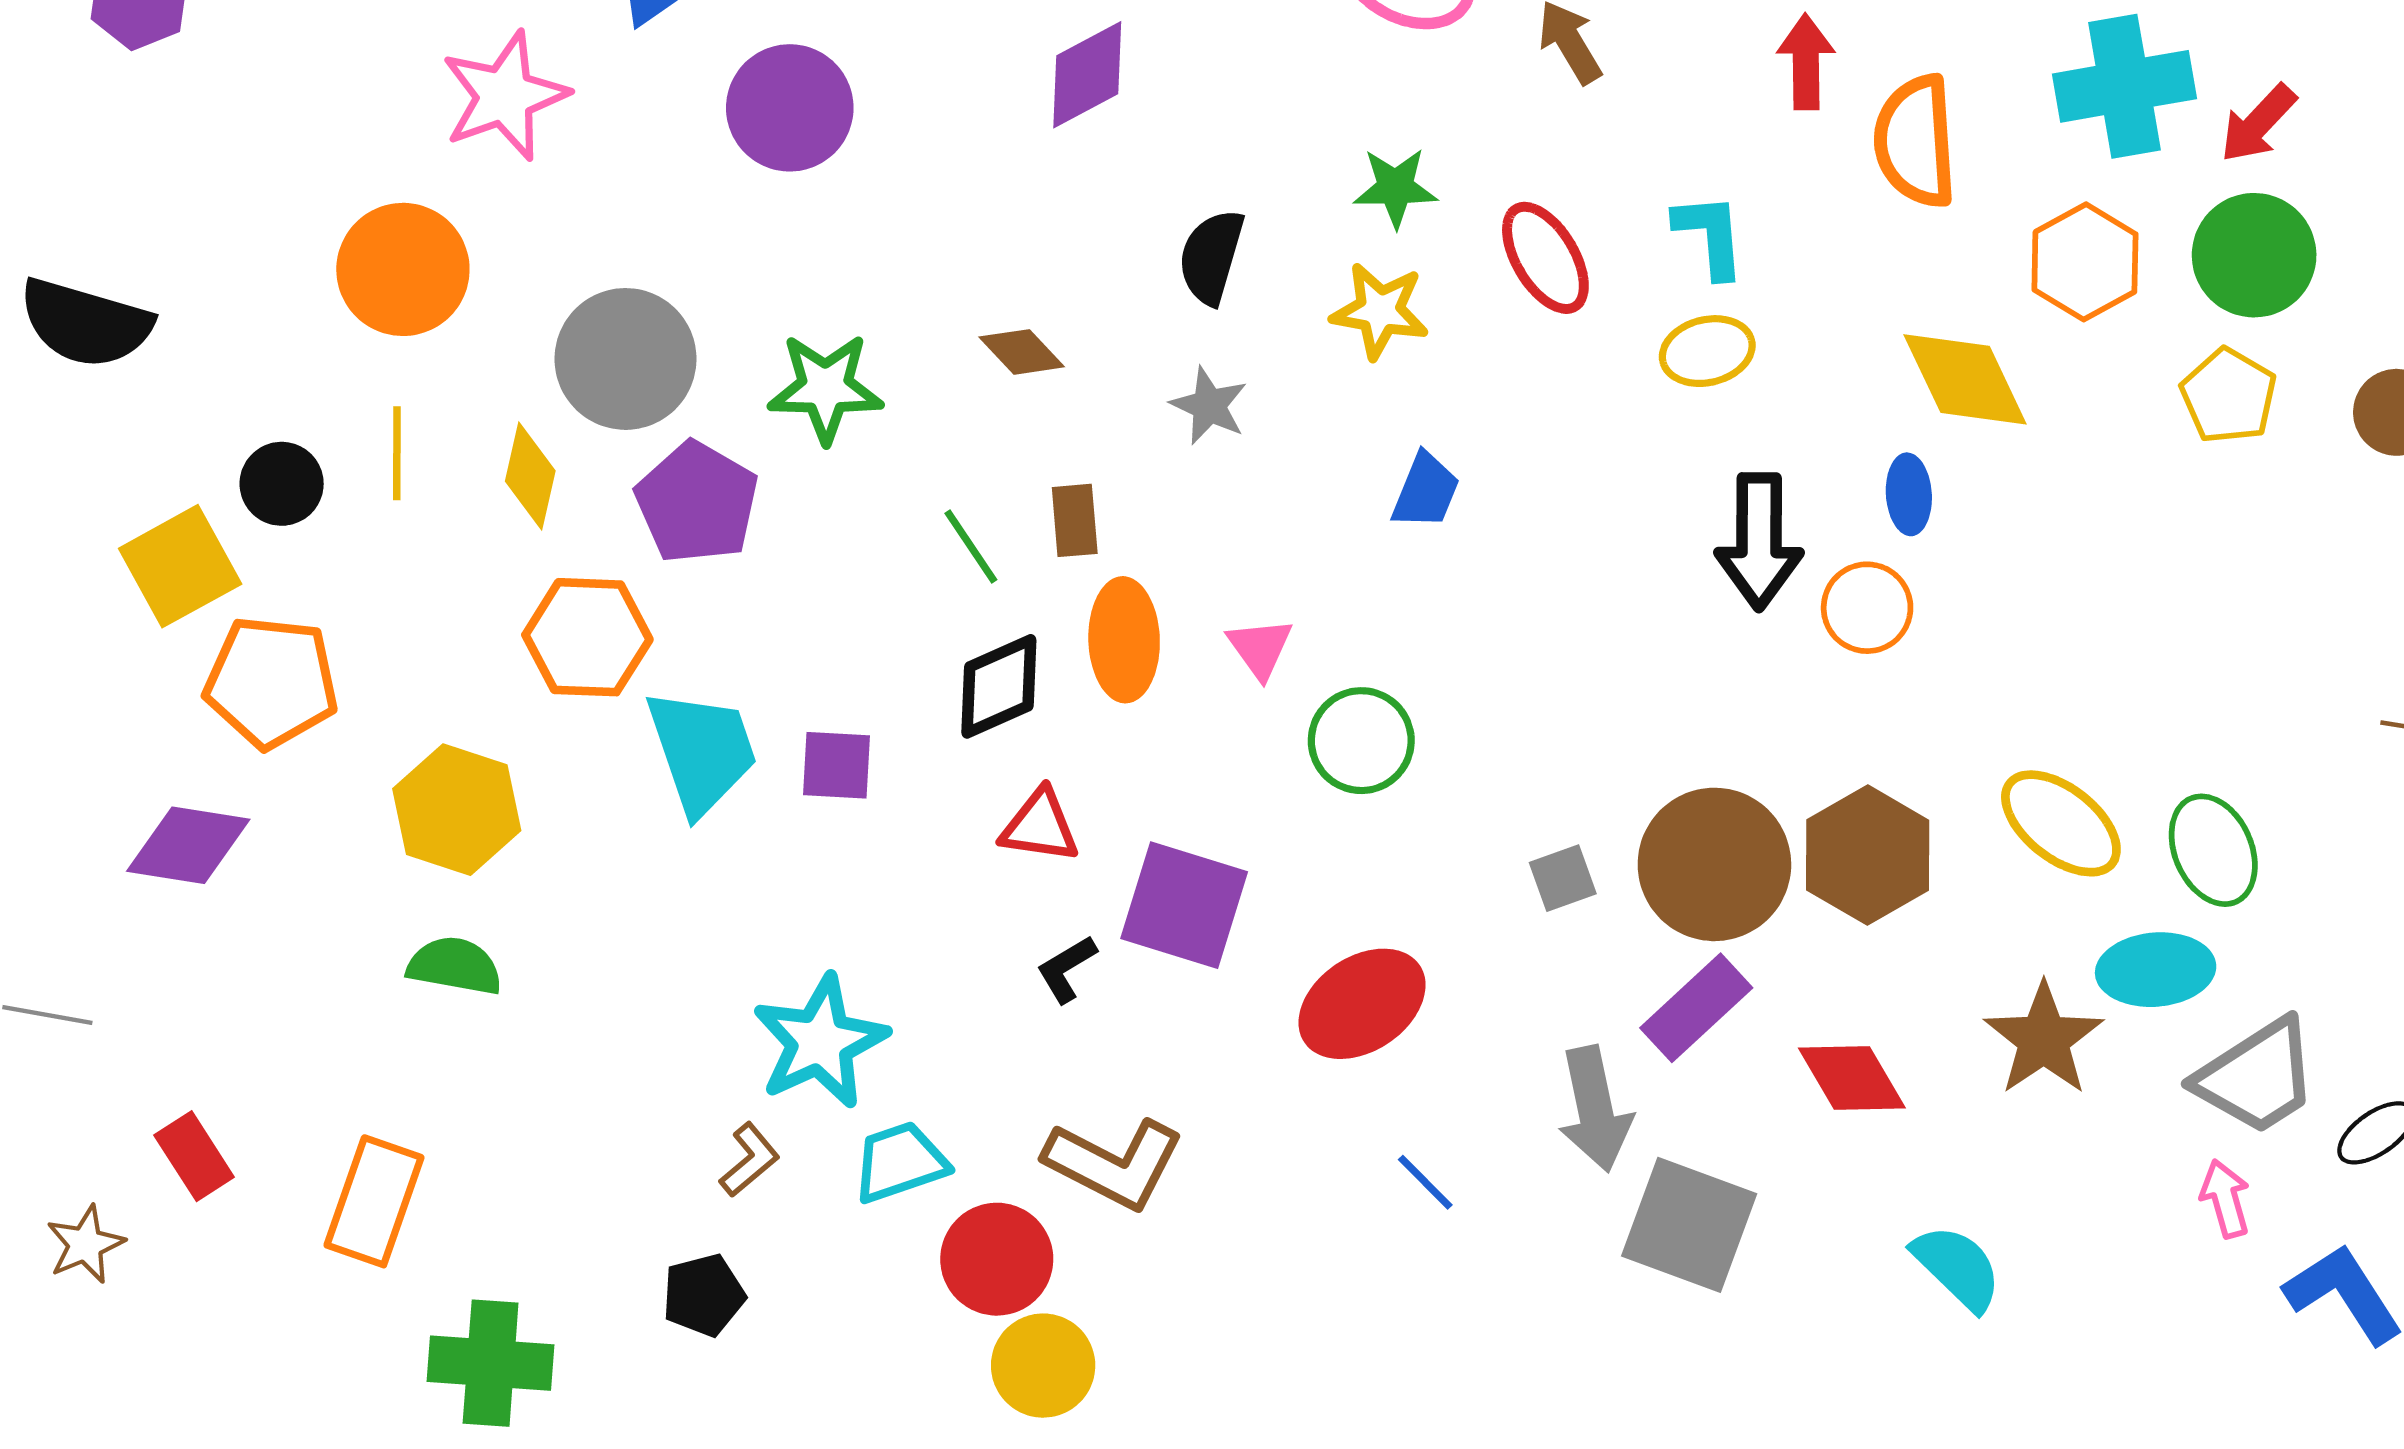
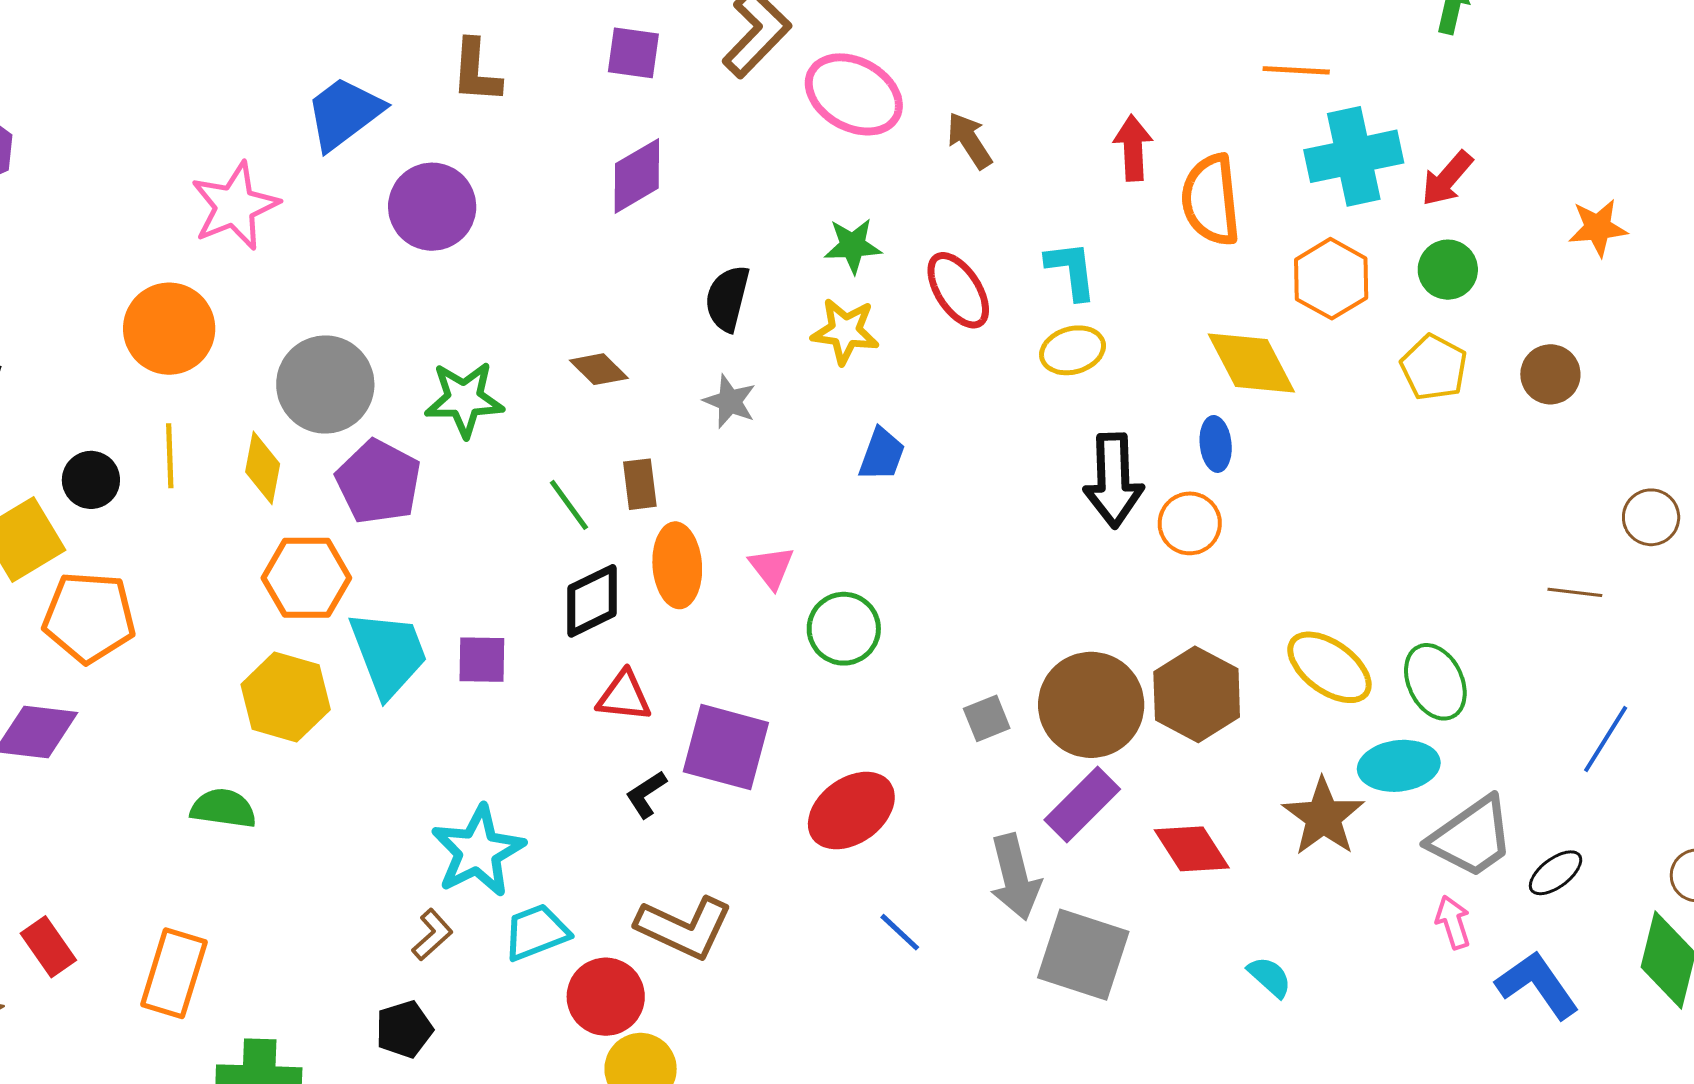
green circle: (2254, 255) -> (1448, 270), size x0.7
yellow hexagon: (457, 810) -> (286, 697), moved
cyan semicircle: (1957, 1267) -> (1270, 977), size x0.7

